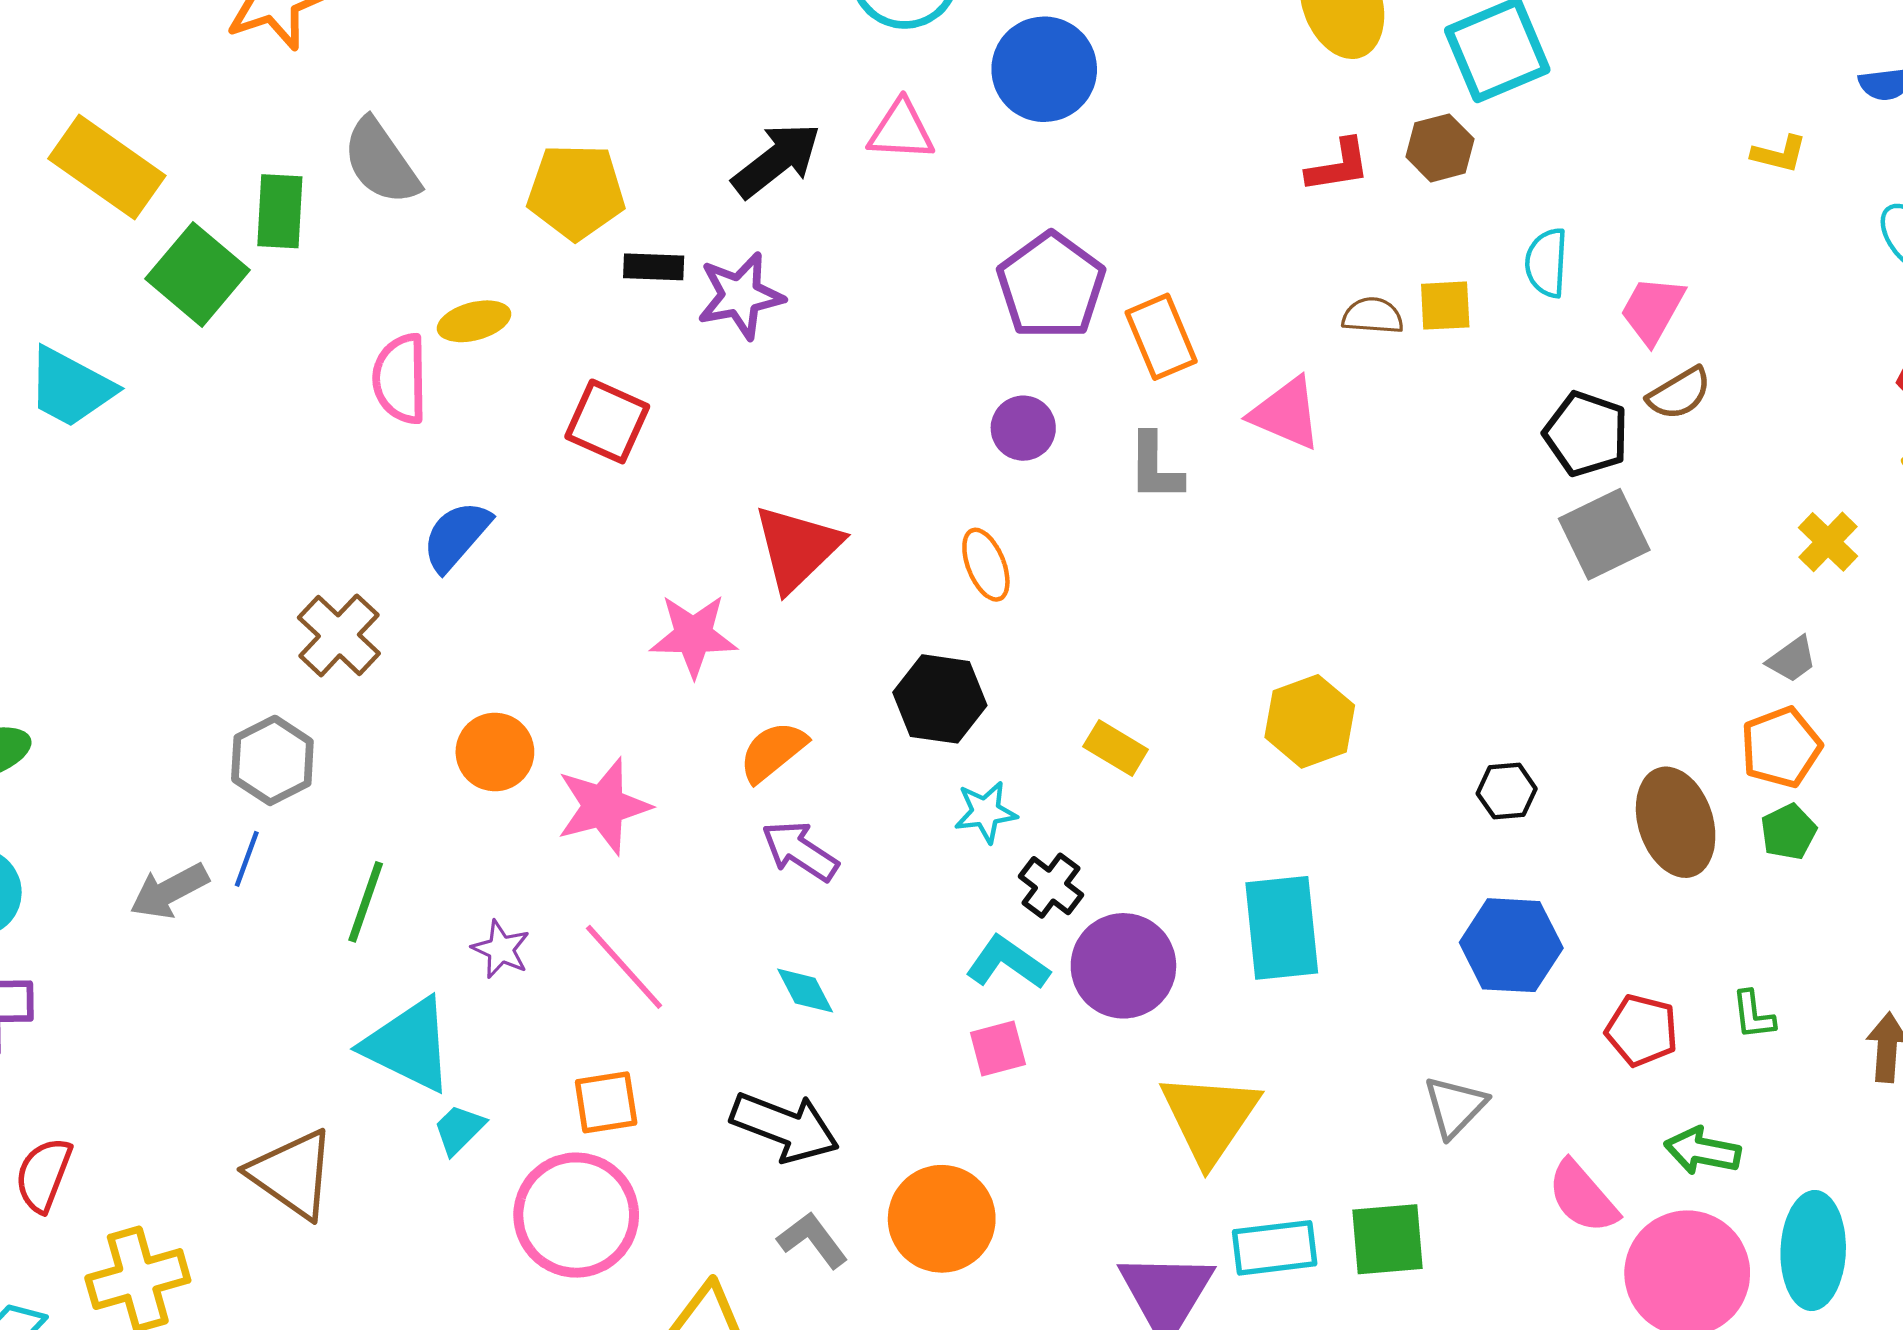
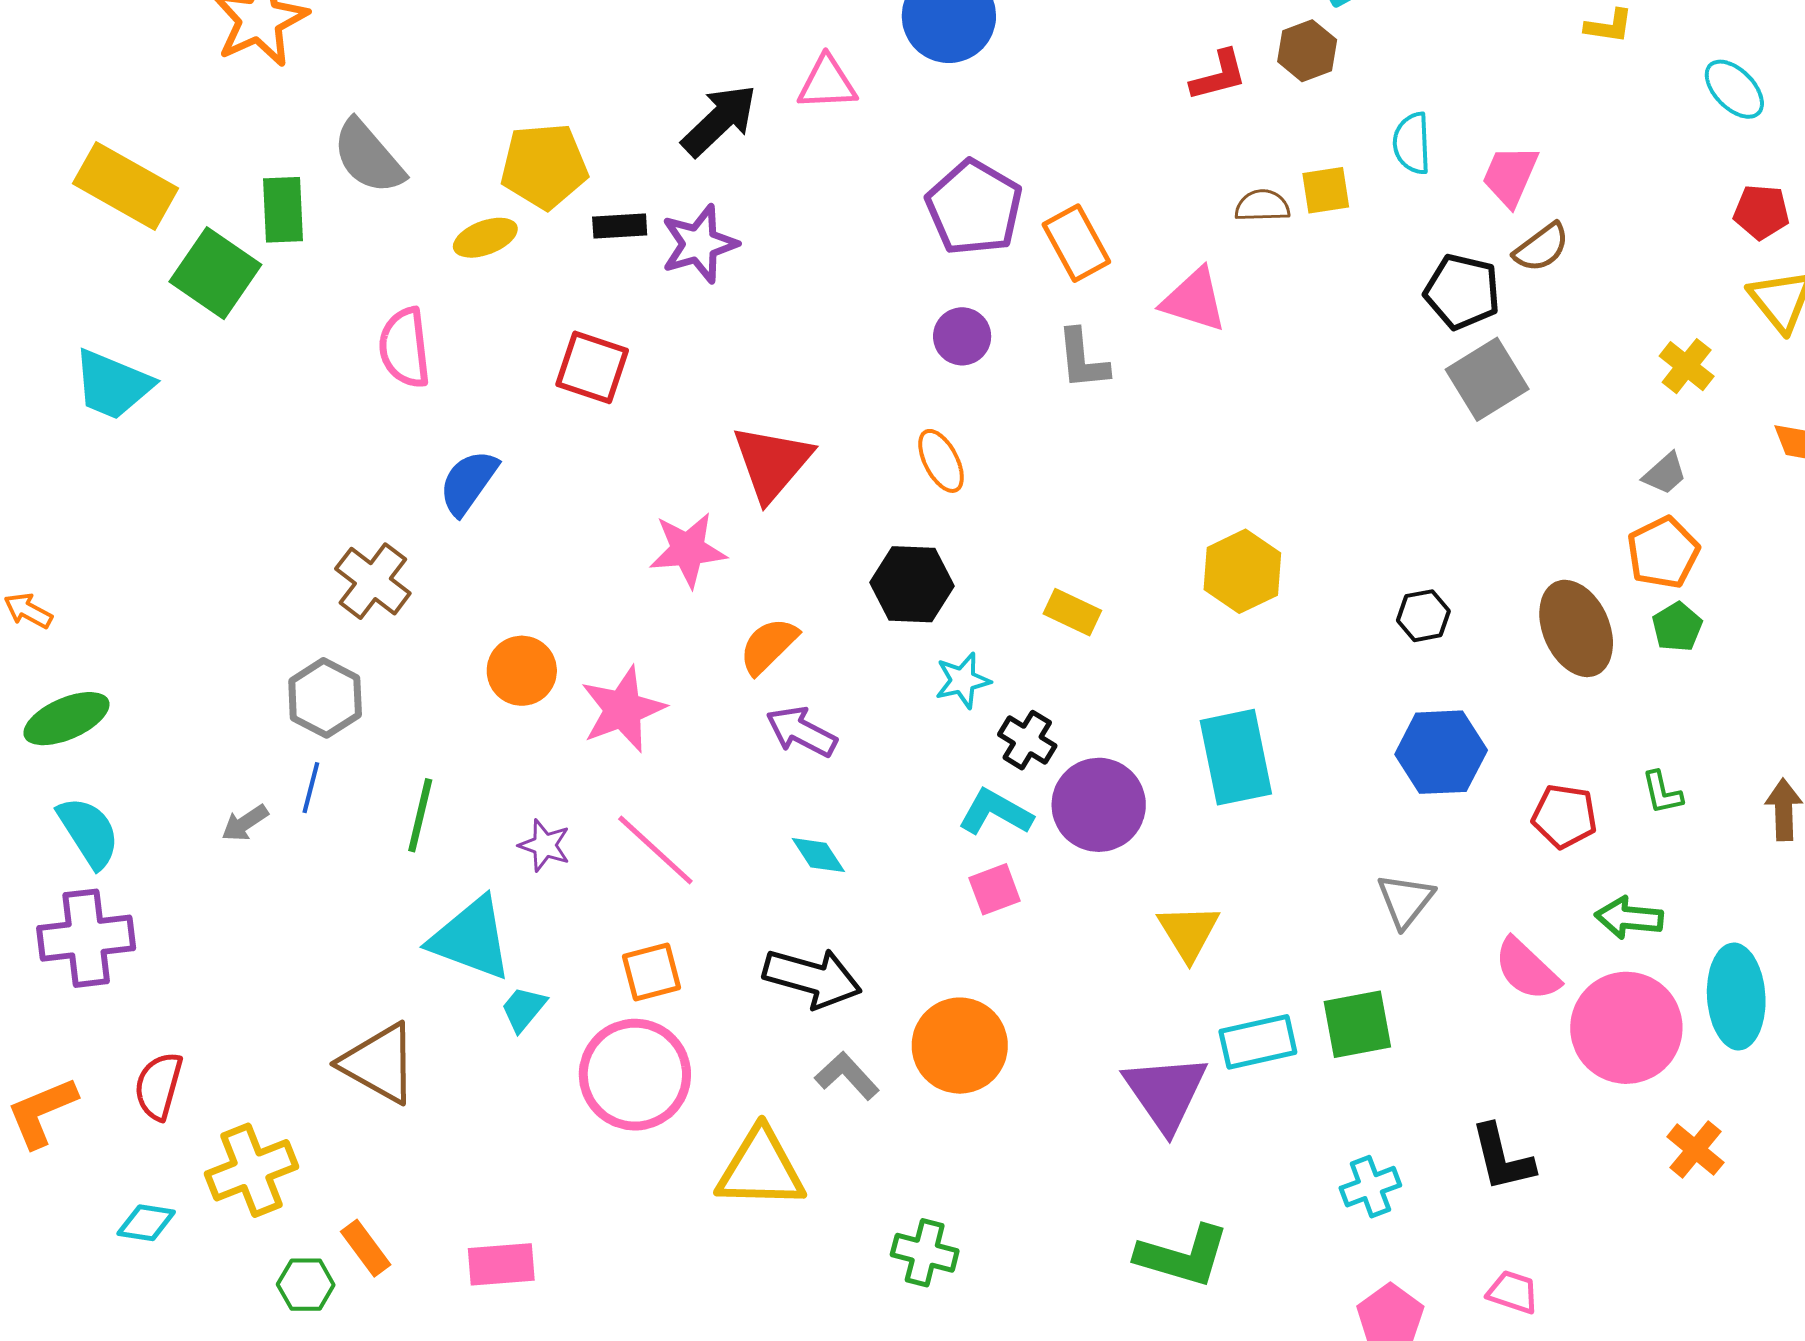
yellow ellipse: (474, 321) -> (485, 238), moved
gray arrow: (169, 891) -> (245, 823), size x0.7
yellow triangle: (1210, 1118) -> (1189, 932), size x0.7

